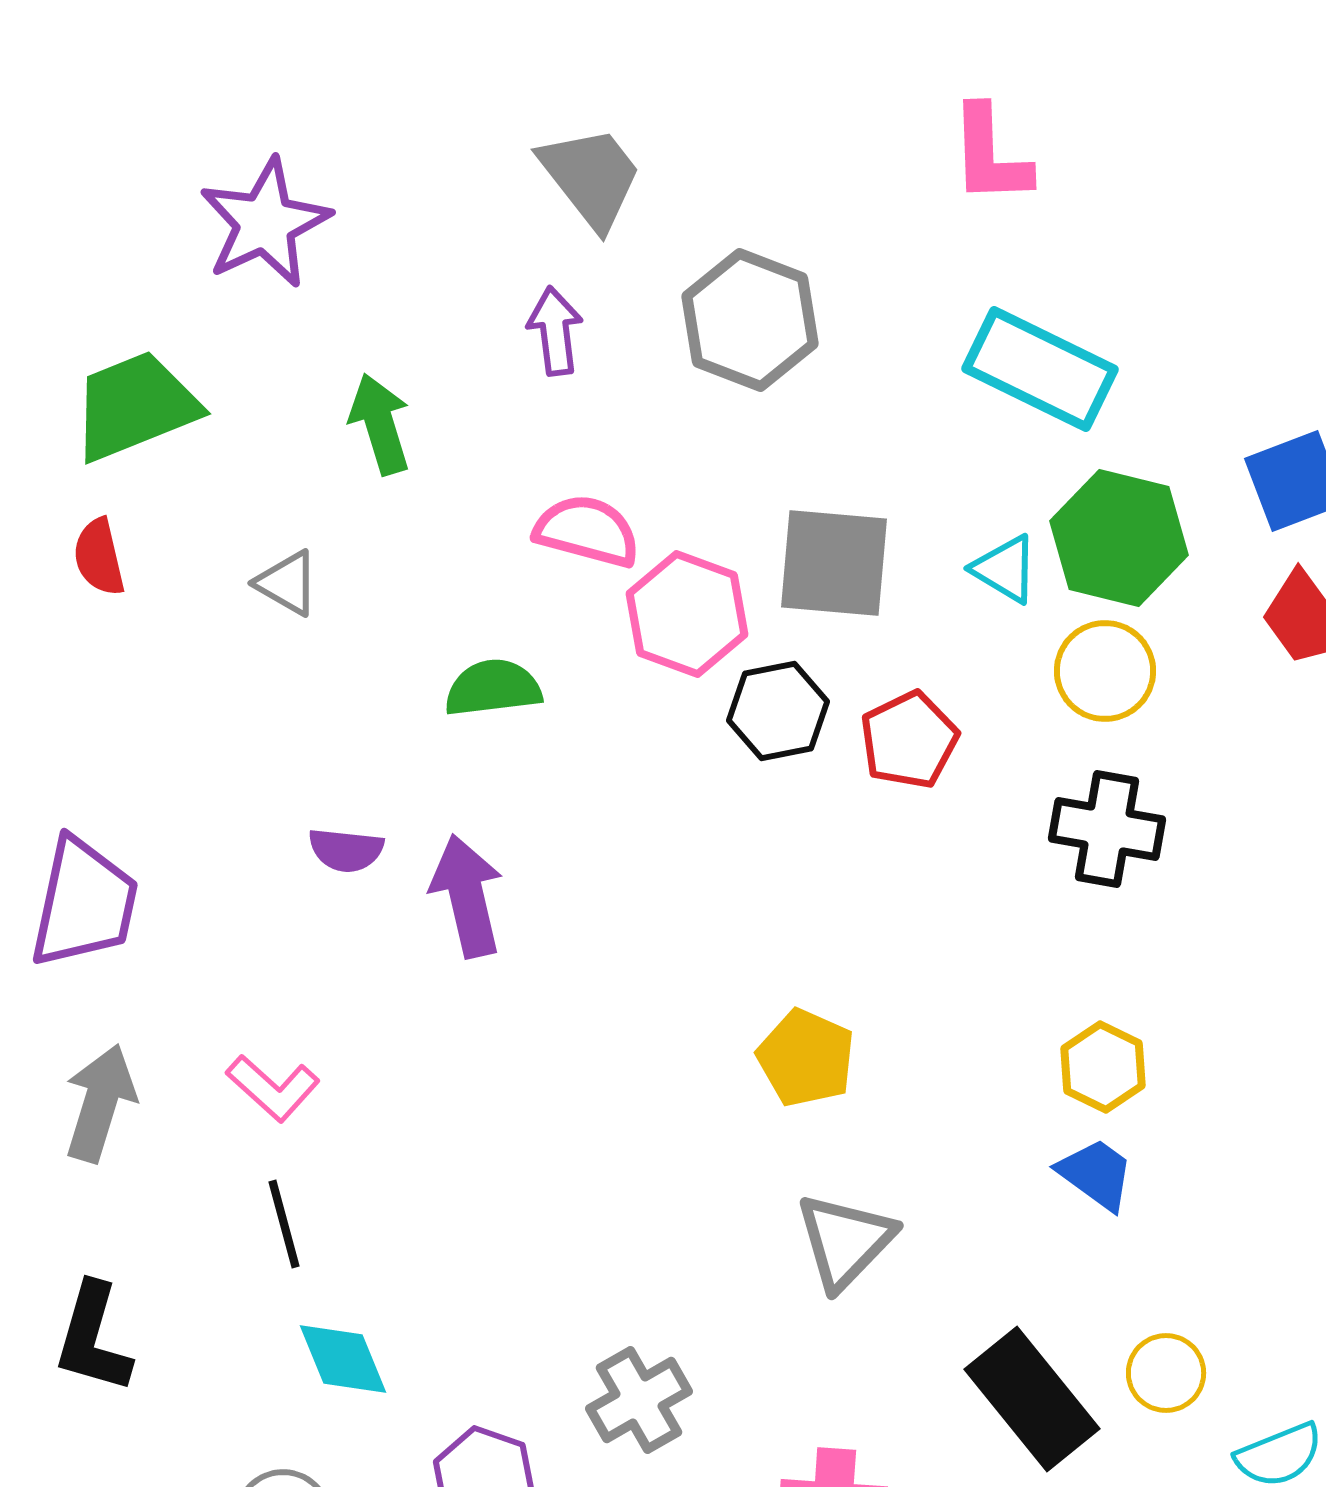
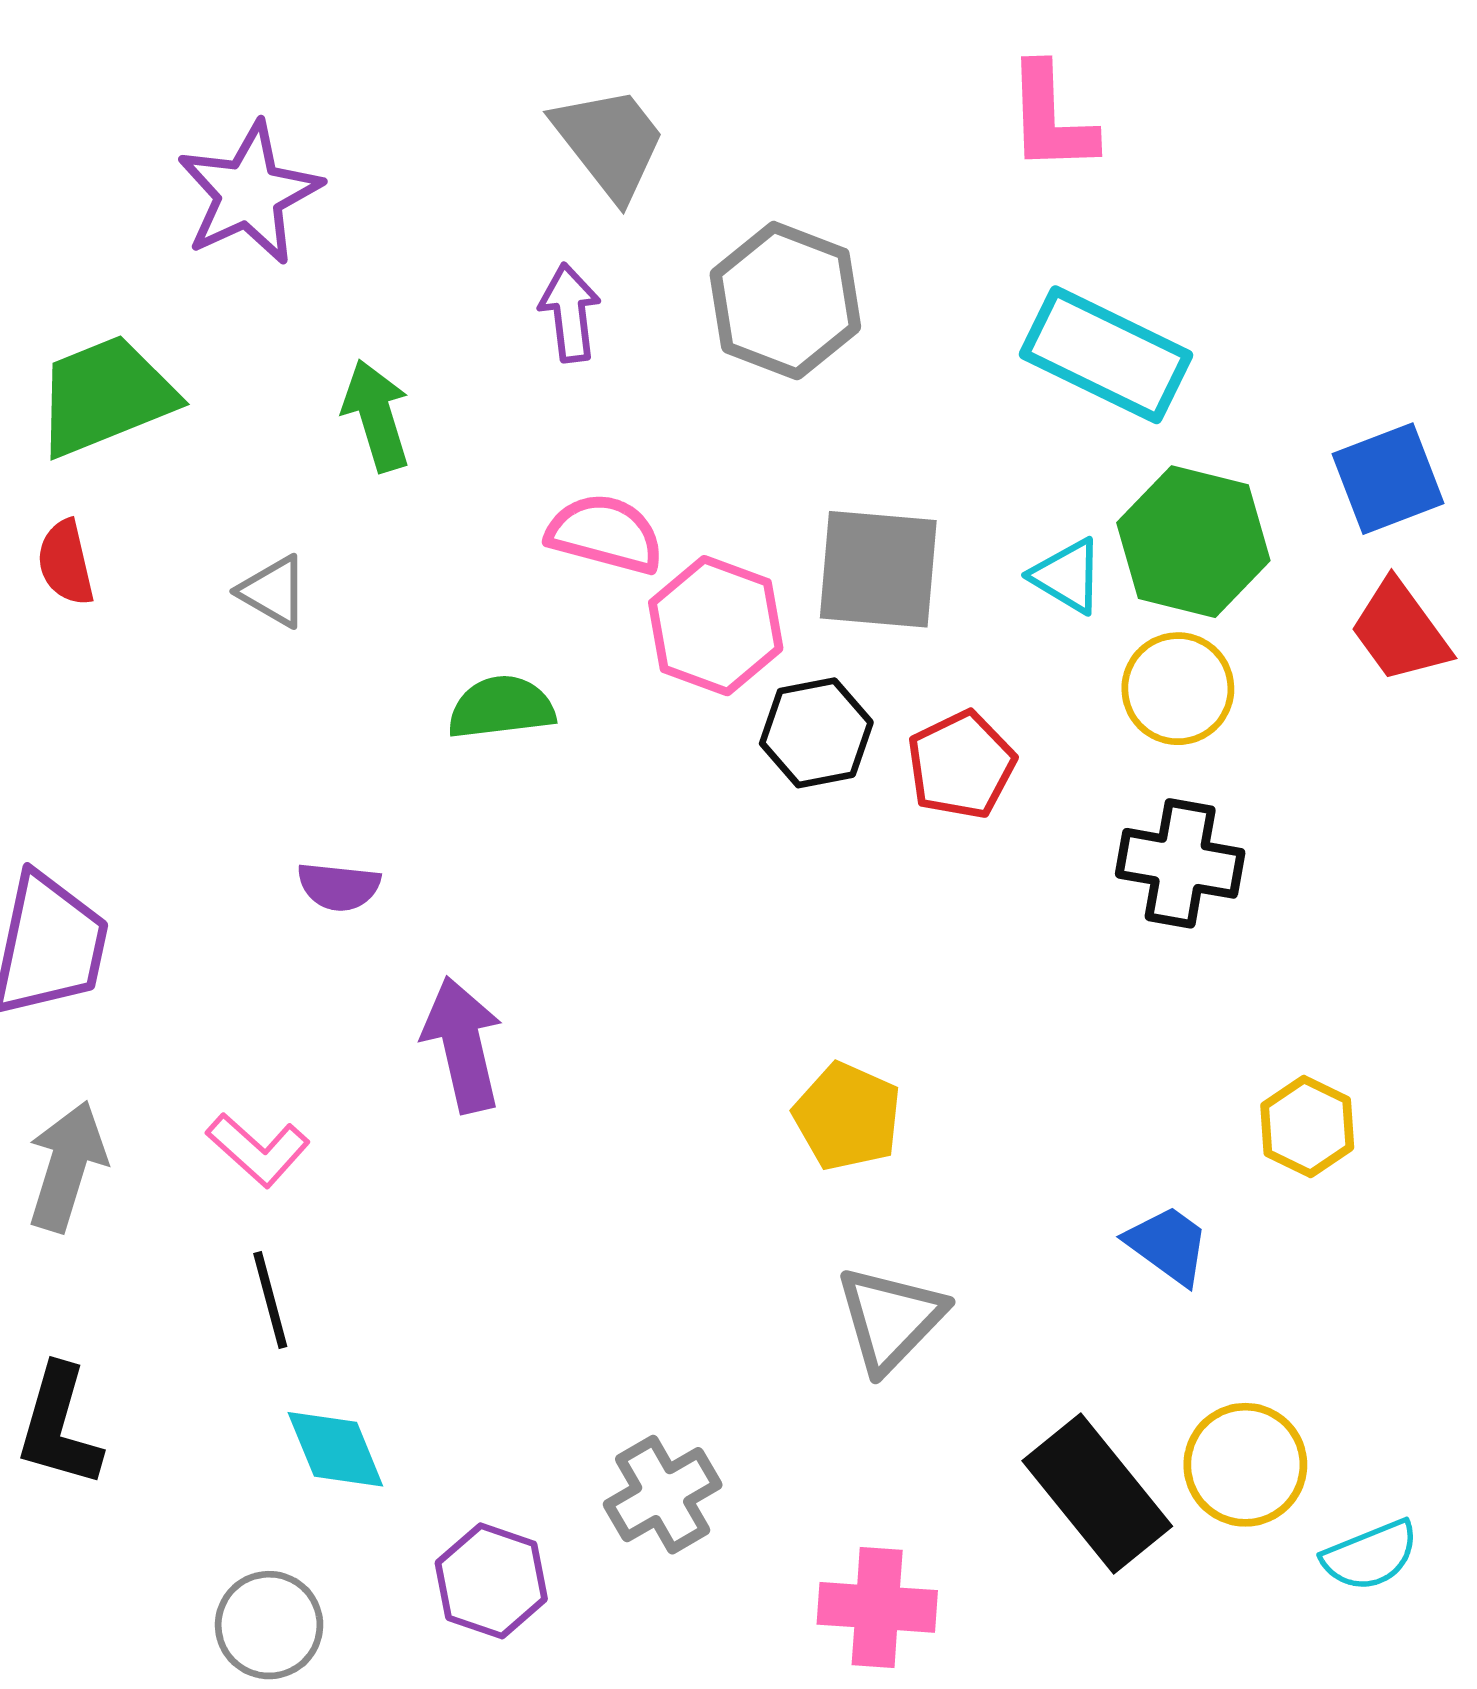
purple arrow: (467, 896) -> (463, 1045), moved
yellow hexagon: (1103, 1067) -> (1307, 1126), moved
yellow circle: (1166, 1373) -> (1245, 1465), size x1.4

